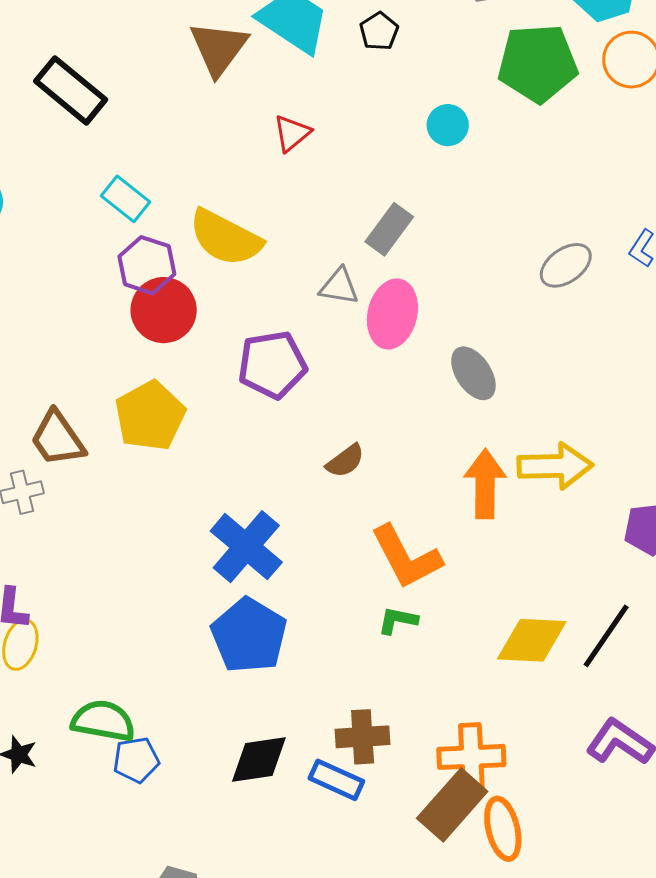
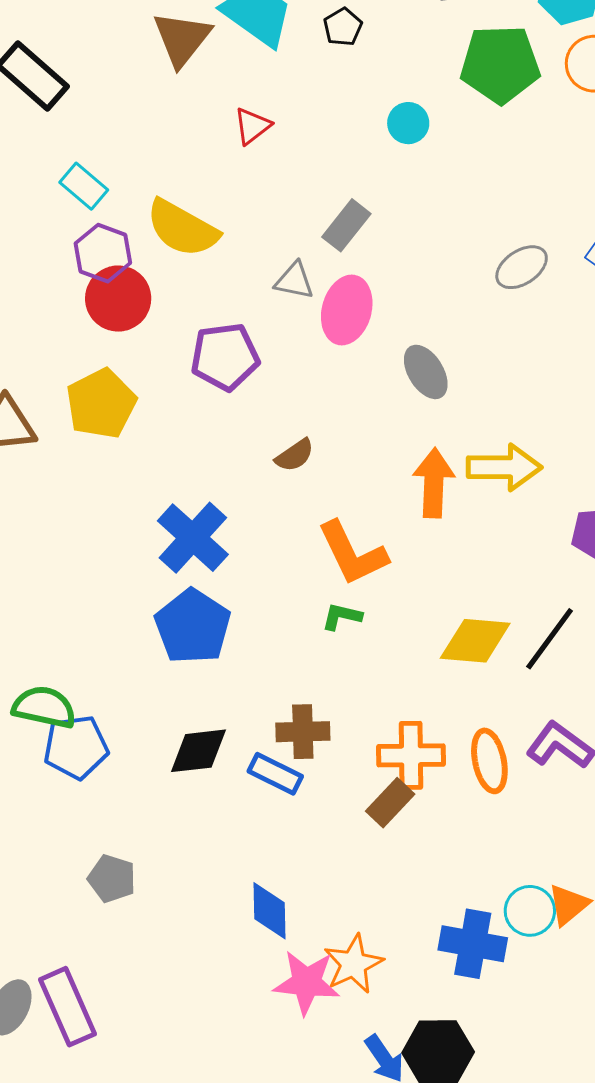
blue pentagon: (136, 760) -> (76, 747), size x1.4
brown rectangle: (452, 805) -> (390, 803), size x0.7
orange ellipse: (503, 829) -> (489, 761), moved

